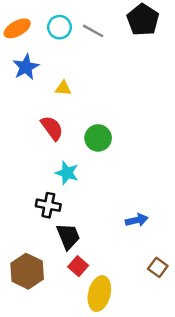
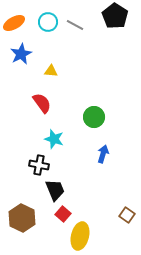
green circle: (98, 138) -> (94, 117), moved
blue arrow: (137, 220) -> (103, 154), moved, turned -60

